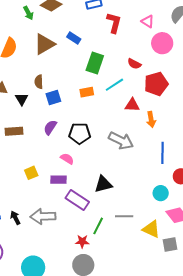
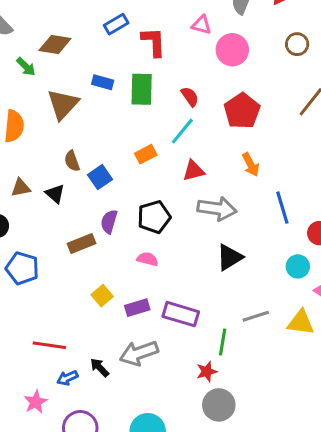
green rectangle: (95, 63) -> (142, 89), moved
red semicircle: (134, 64) -> (190, 97), moved, turned -136
red triangle: (132, 105) -> (194, 171), moved
brown rectangle: (14, 131) -> (81, 244), moved
purple rectangle: (58, 180) -> (137, 308), moved
black triangle: (103, 184) -> (230, 257), moved

